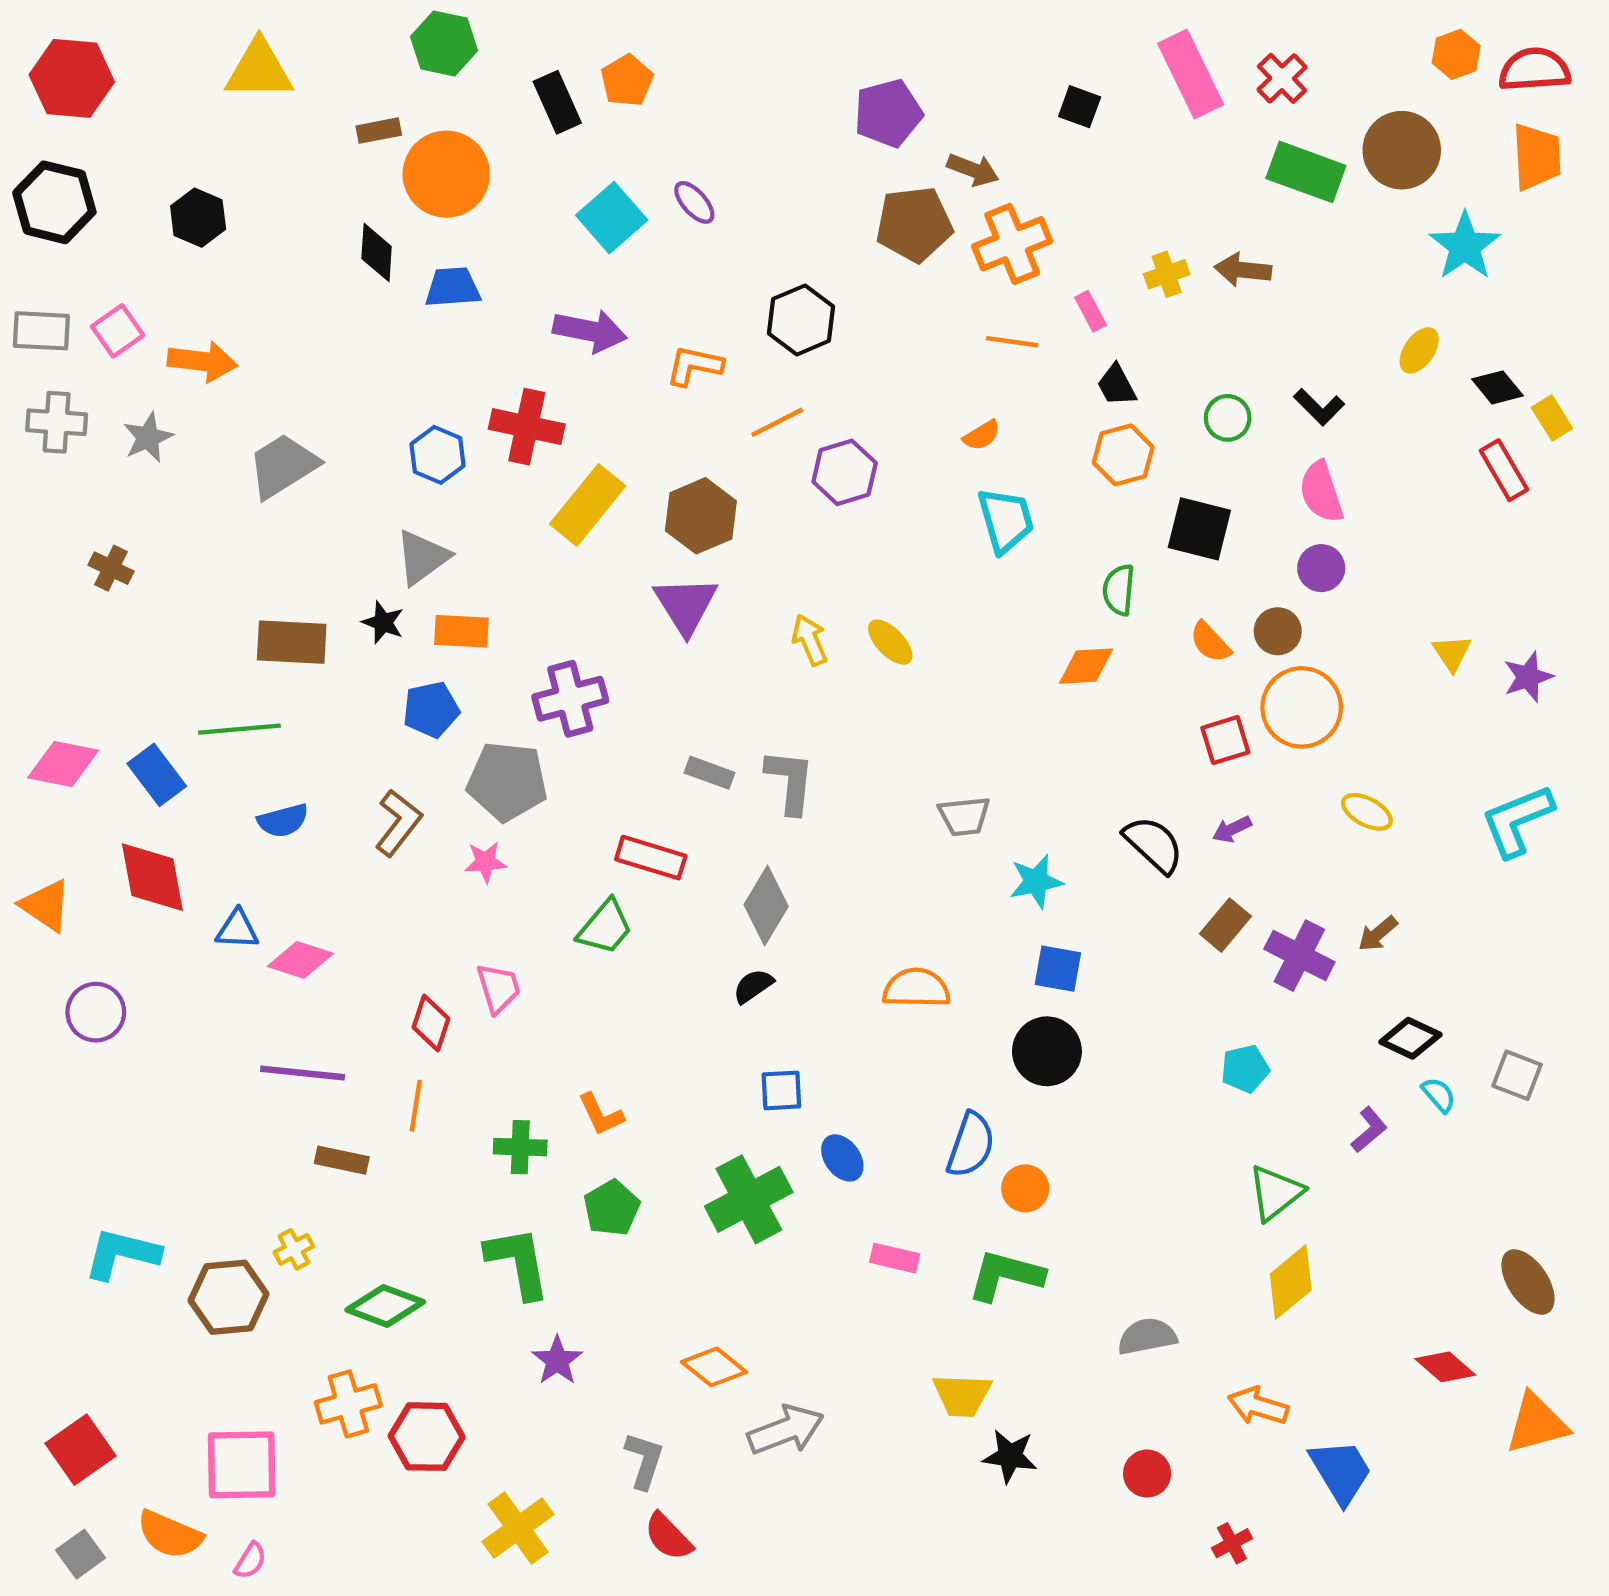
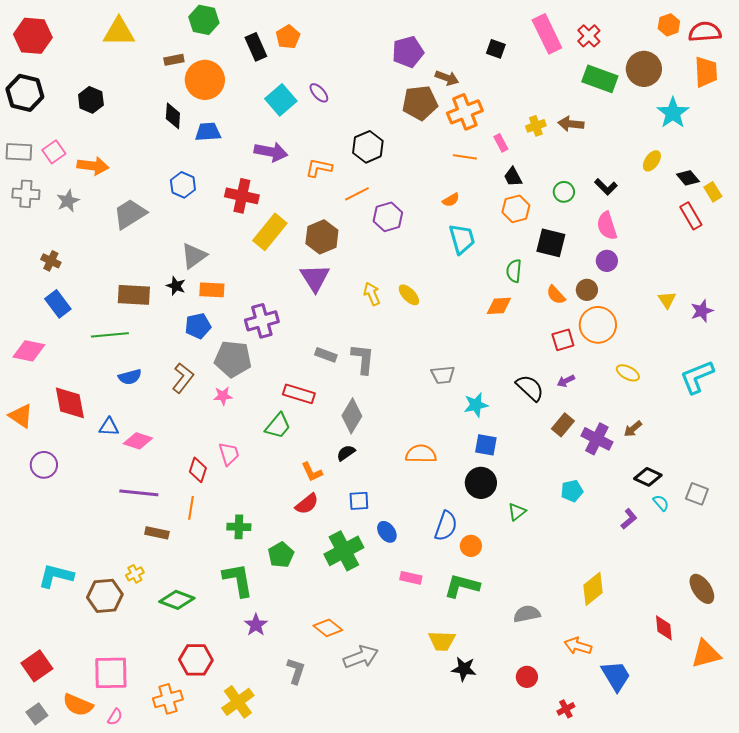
blue hexagon: (438, 455) -> (183, 185), moved
blue rectangle: (157, 775) -> (58, 304), moved
orange L-shape: (601, 1114) -> (312, 472), moved
green triangle: (1275, 1193) -> (517, 512), moved, size x0.7
red diamond: (1445, 1367) -> (664, 628), turned 44
orange cross: (348, 1404) -> (168, 699), moved
red semicircle: (668, 1537) -> (307, 504), moved, turned -85

